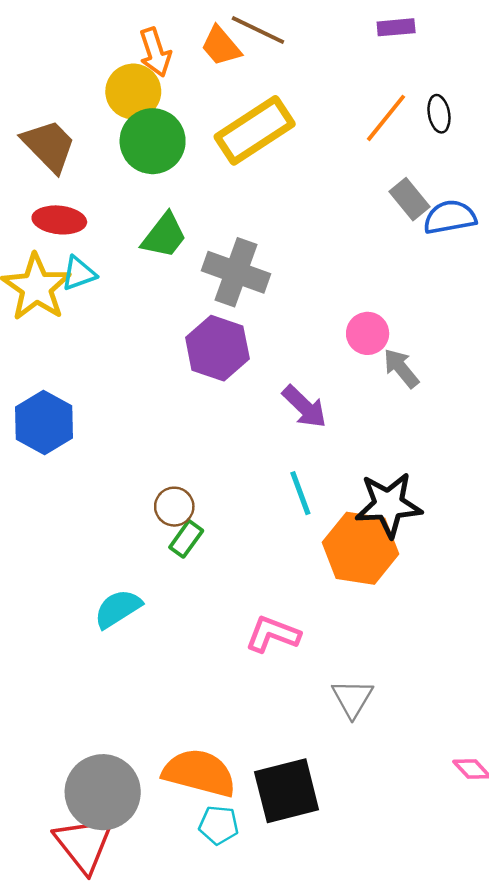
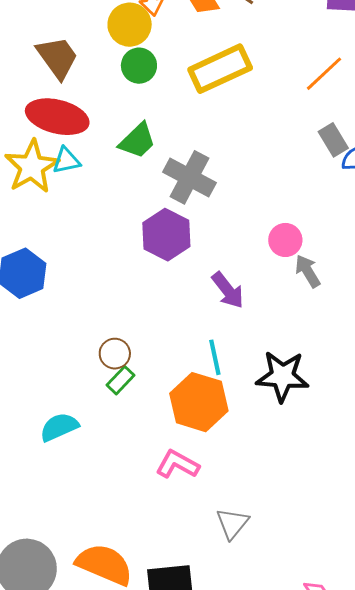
green circle: (153, 141) -> (139, 66), size x0.7
red ellipse: (59, 220) -> (57, 117), size x1.5
orange hexagon: (361, 548) -> (199, 402), moved

